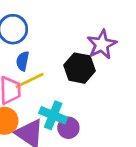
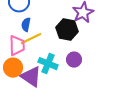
purple circle: (68, 128) -> (74, 60), moved

